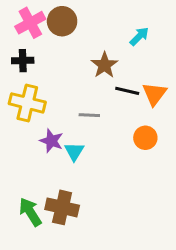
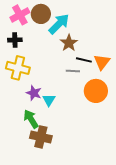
cyan arrow: (139, 36) -> (59, 24), moved, size x1.6
gray line: (89, 115) -> (73, 71), moved
orange circle: (145, 138) -> (96, 91), size x1.5
green arrow: (30, 212) -> (31, 119), moved

